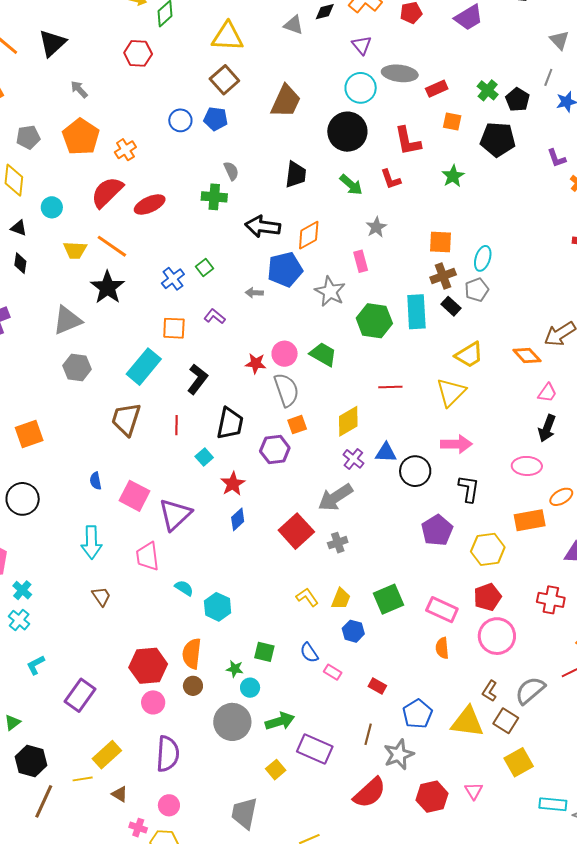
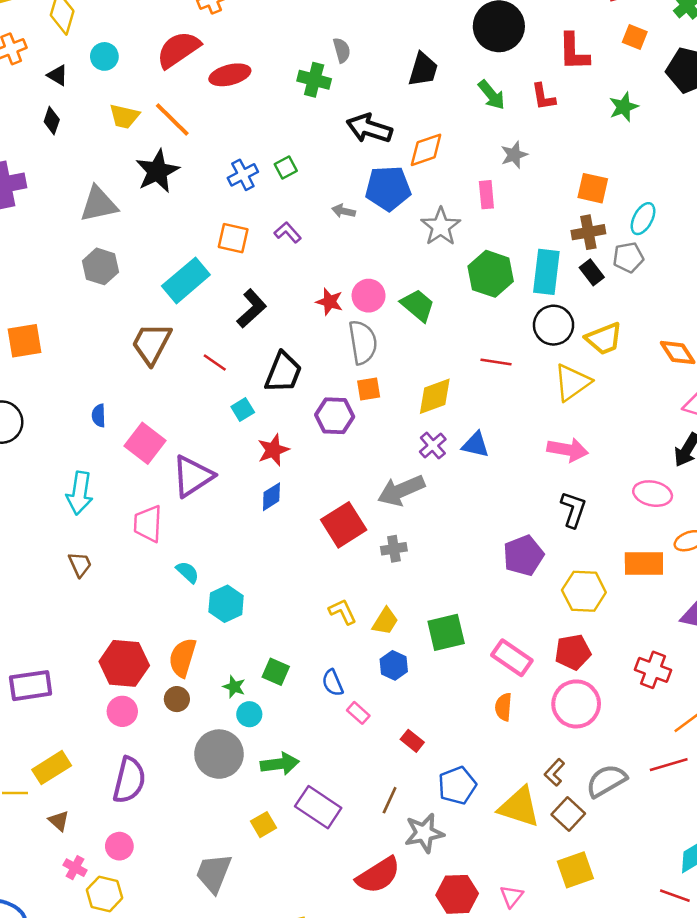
red line: (177, 425) -> (215, 362), turned -66
black circle: (415, 471) -> (554, 325), moved
purple rectangle: (80, 695) -> (31, 686), turned 36

